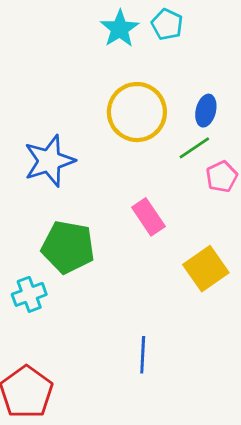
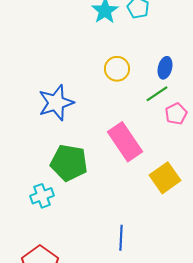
yellow circle: (137, 112) -> (117, 69), size x0.6
pink rectangle: (148, 217) -> (125, 142), size x1.5

